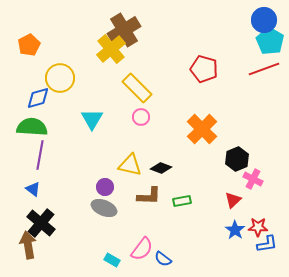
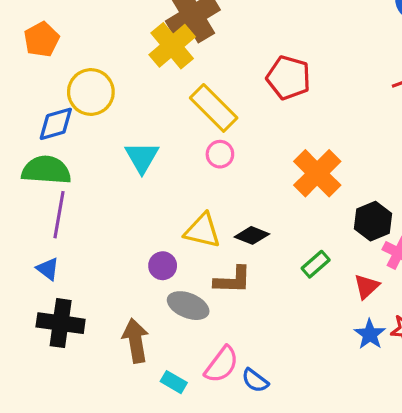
red pentagon: (204, 69) -> (289, 78), moved
green rectangle: (182, 201) -> (316, 264), moved, turned -30
gray ellipse: (104, 208) -> (188, 306), moved
black cross: (41, 223) -> (61, 323), turned -32
brown arrow: (28, 245) -> (136, 341), moved

